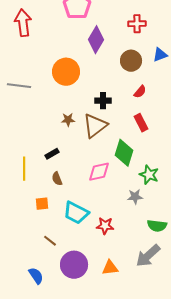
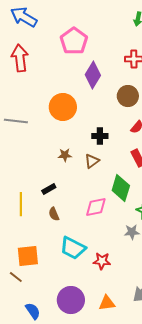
brown triangle: (95, 126) -> (92, 161), size x0.6
orange square: (42, 204) -> (28, 256), moved, size x1.6
brown line: (50, 241) -> (16, 277), moved

